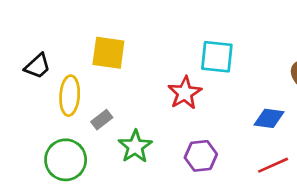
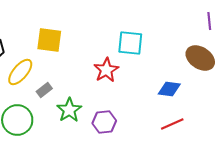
yellow ellipse: (70, 96) -> (20, 72), turned 36
purple hexagon: (201, 156) -> (104, 122), moved

